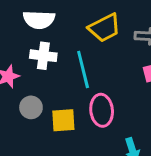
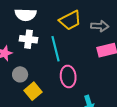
yellow square: (63, 120) -> (33, 91), moved, turned -36

